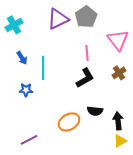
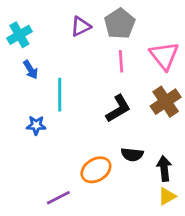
purple triangle: (58, 19) -> (81, 26), size x0.7
pink line: (87, 53) -> (121, 61), moved
blue arrow: (22, 58) -> (31, 70), moved
brown cross: (119, 73) -> (166, 102), size x1.5
purple line: (29, 140) -> (58, 198), moved

